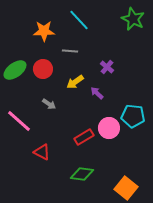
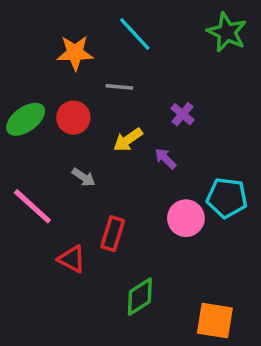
red rectangle: (84, 137) -> (113, 234), moved, turned -42
green diamond: (82, 174) -> (140, 297), turned -40
orange square: (126, 188) -> (215, 321), turned -30

